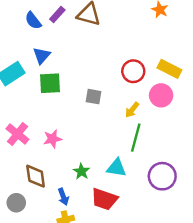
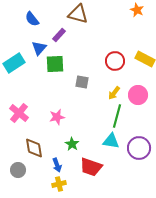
purple rectangle: (57, 15) -> (59, 35), moved
green square: (50, 83) -> (55, 64), moved
pink circle: (161, 95) -> (138, 95), moved
pink star: (52, 139) -> (57, 117), moved
cyan triangle: (116, 168) -> (111, 141), moved

